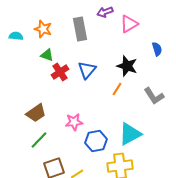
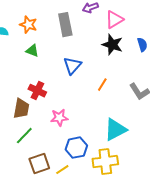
black star: (127, 66) -> (112, 45), moved
red cross: (60, 72) -> (37, 91), moved, turned -30
brown trapezoid: (36, 113) -> (21, 109), turned -45
blue hexagon: (96, 141) -> (76, 148), moved

